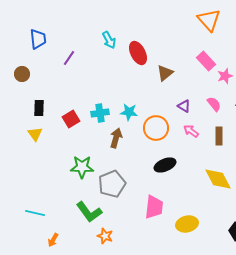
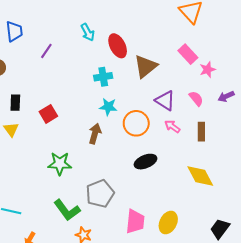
brown triangle: (165, 73) -> (145, 66), size x1.4
purple triangle: (184, 106) -> (165, 101), size x1.5
cyan cross: (100, 113) -> (103, 77), moved
gray pentagon: (112, 184) -> (100, 194), moved
pink trapezoid: (154, 207) -> (135, 221), moved
yellow ellipse: (187, 224) -> (168, 223), turned -50

